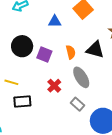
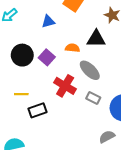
orange semicircle: (71, 52) -> (72, 48), turned -56
purple square: (44, 55) -> (47, 57), turned 35
red cross: (54, 86) -> (65, 86), size x1.5

